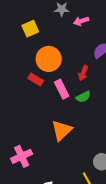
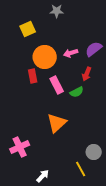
pink arrow: (81, 21) -> (71, 53), moved
red arrow: (83, 73) -> (87, 74), moved
red rectangle: (36, 79) -> (33, 76), turned 48

